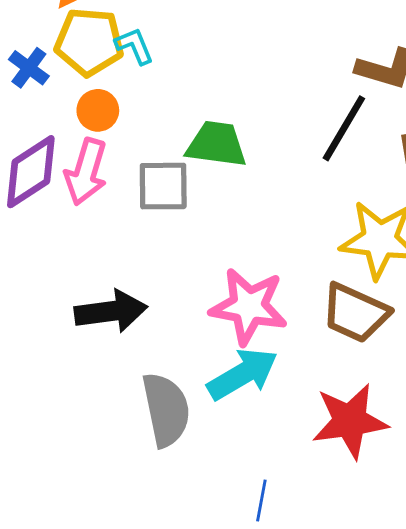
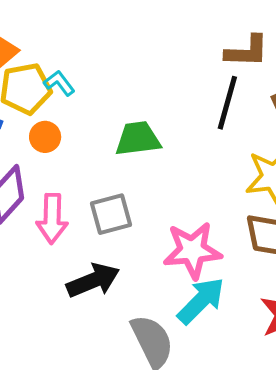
pink arrow: (86, 172) -> (52, 219), moved
gray square: (163, 186) -> (111, 214), moved

